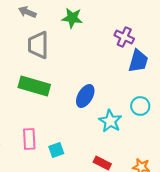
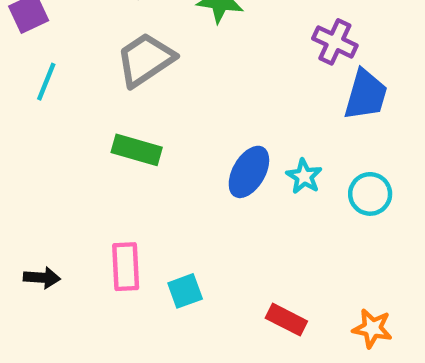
gray trapezoid: (38, 45) -> (145, 60), turned 56
green rectangle: (34, 86) -> (137, 150), size x0.7
cyan star: (110, 121) -> (304, 176), moved, size x0.7

